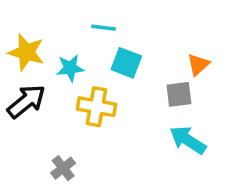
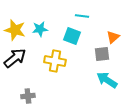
cyan line: (104, 28) -> (82, 16), moved
cyan star: (70, 68) -> (40, 29), moved
gray cross: (63, 168) -> (28, 96), moved, turned 32

